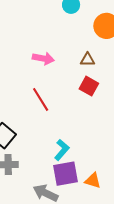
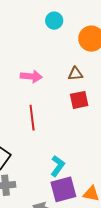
red square: (89, 86) -> (79, 100), turned -36
red line: (41, 99) -> (32, 118), turned 30

